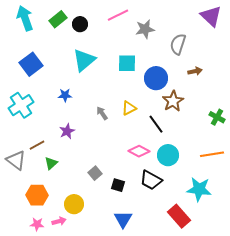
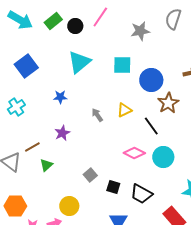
pink line: (118, 15) -> (100, 17), moved, turned -30
cyan arrow: (25, 18) -> (20, 20), turned 140
gray semicircle: (178, 44) -> (173, 19), moved
cyan cross: (21, 105) -> (16, 107), size x0.7
black trapezoid: (151, 180) -> (141, 194), moved
orange hexagon: (37, 195) -> (15, 206), moved

